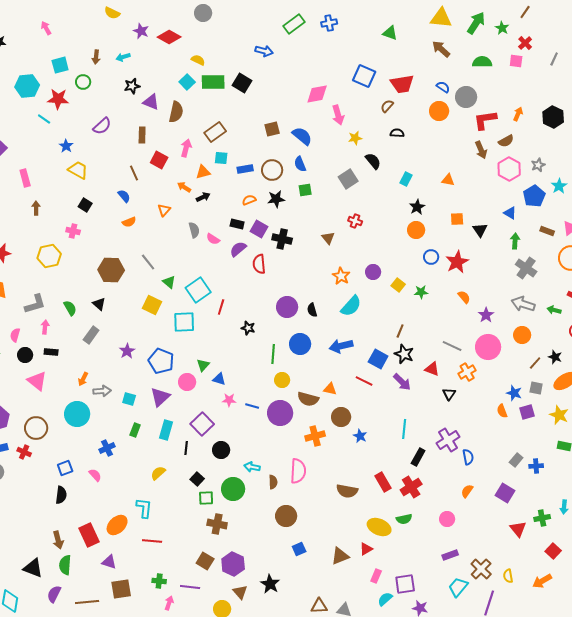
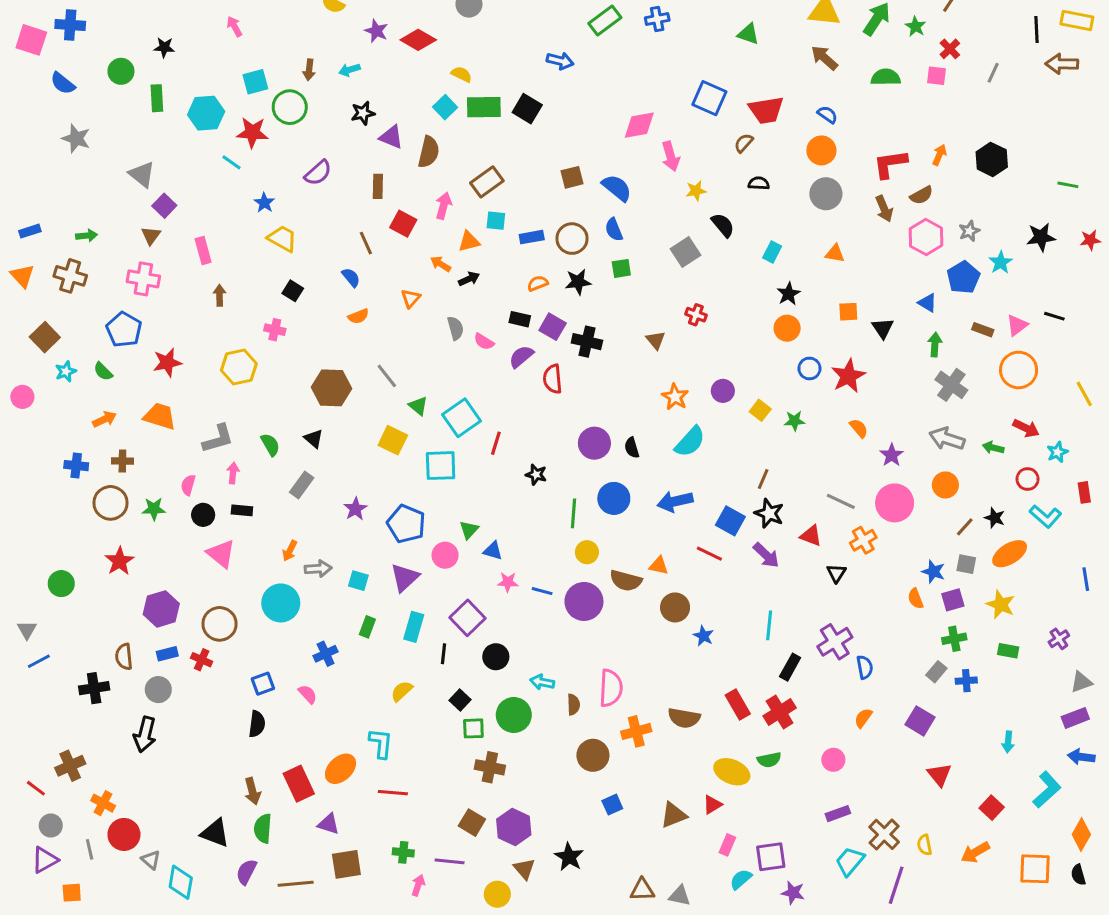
green circle: (83, 82) -> (290, 107), size x1.5
gray circle: (466, 97) -> (826, 194), moved
orange cross: (315, 436) -> (636, 731), moved
green cross: (542, 518) -> (954, 639), moved

